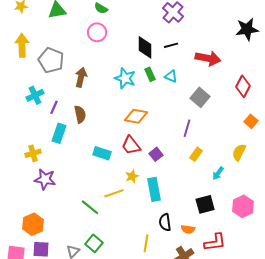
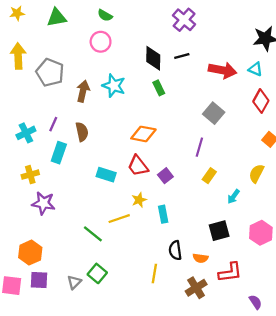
cyan triangle: (171, 76) -> (255, 69), moved
cyan star: (125, 78) -> (114, 86), moved
cyan cross: (35, 95) -> (26, 133), moved
cyan rectangle: (154, 189) -> (163, 214), size x0.7

